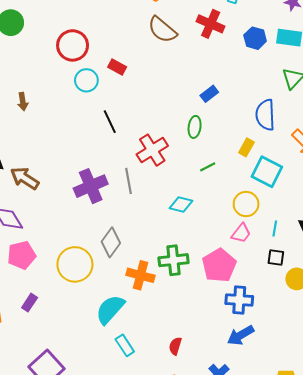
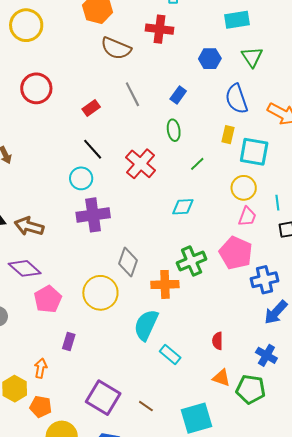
blue hexagon: (255, 38) -> (210, 59), moved
red rectangle: (117, 67) -> (91, 108), moved, turned -48
cyan circle: (86, 80) -> (81, 178), moved
gray line: (128, 181) -> (132, 94), moved
purple cross: (91, 186) -> (93, 215), turned 32

